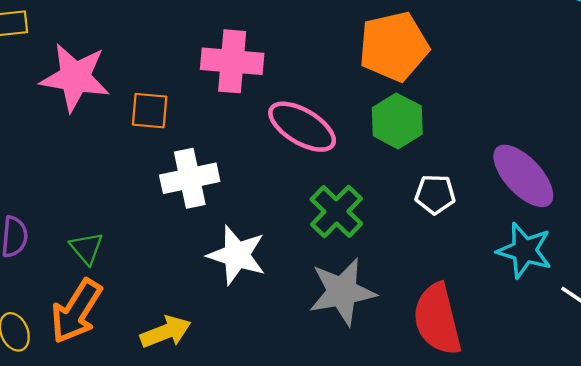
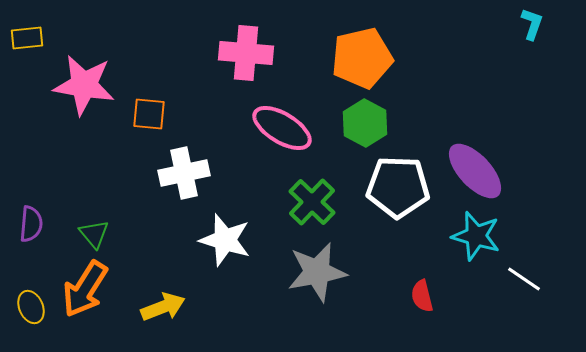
pink cross: (232, 61) -> (246, 53), moved
white pentagon: (435, 194) -> (398, 187), size x1.8
red semicircle: (437, 319) -> (422, 296), moved, size x0.5

